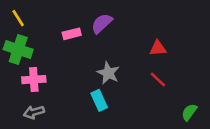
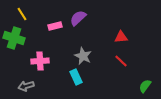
yellow line: (18, 18) -> (22, 14), moved
pink cross: (34, 80) -> (40, 61), moved

